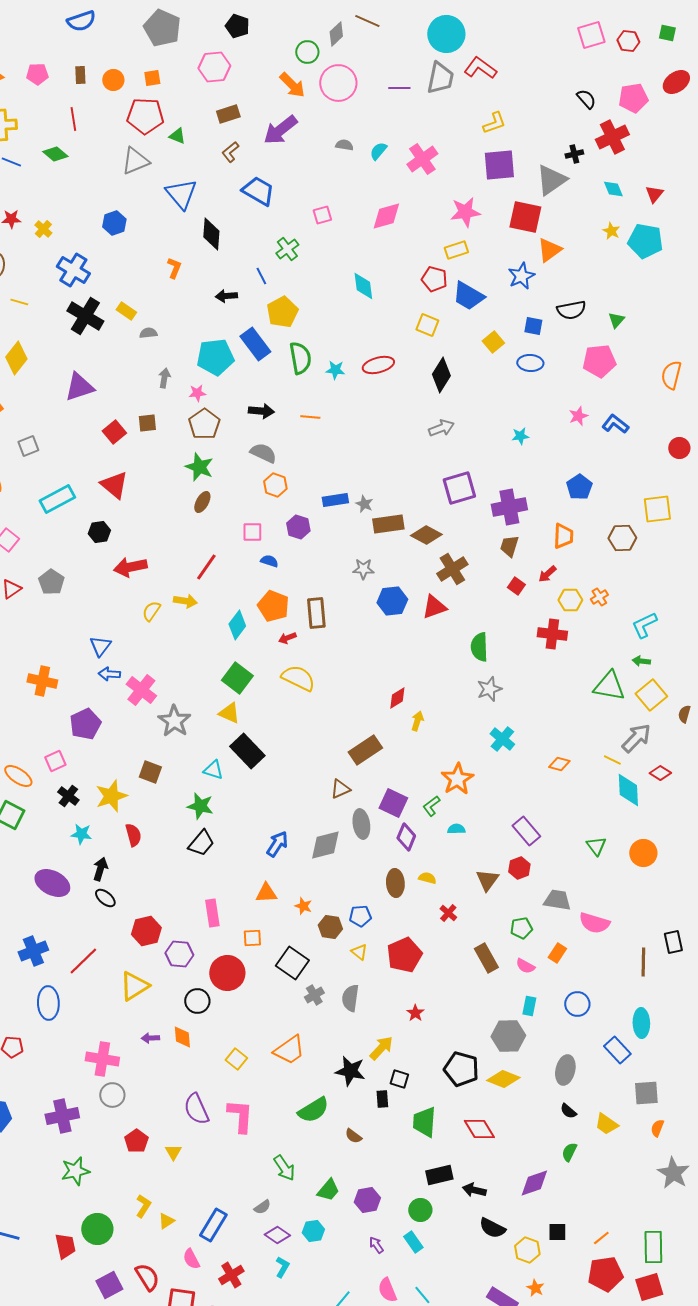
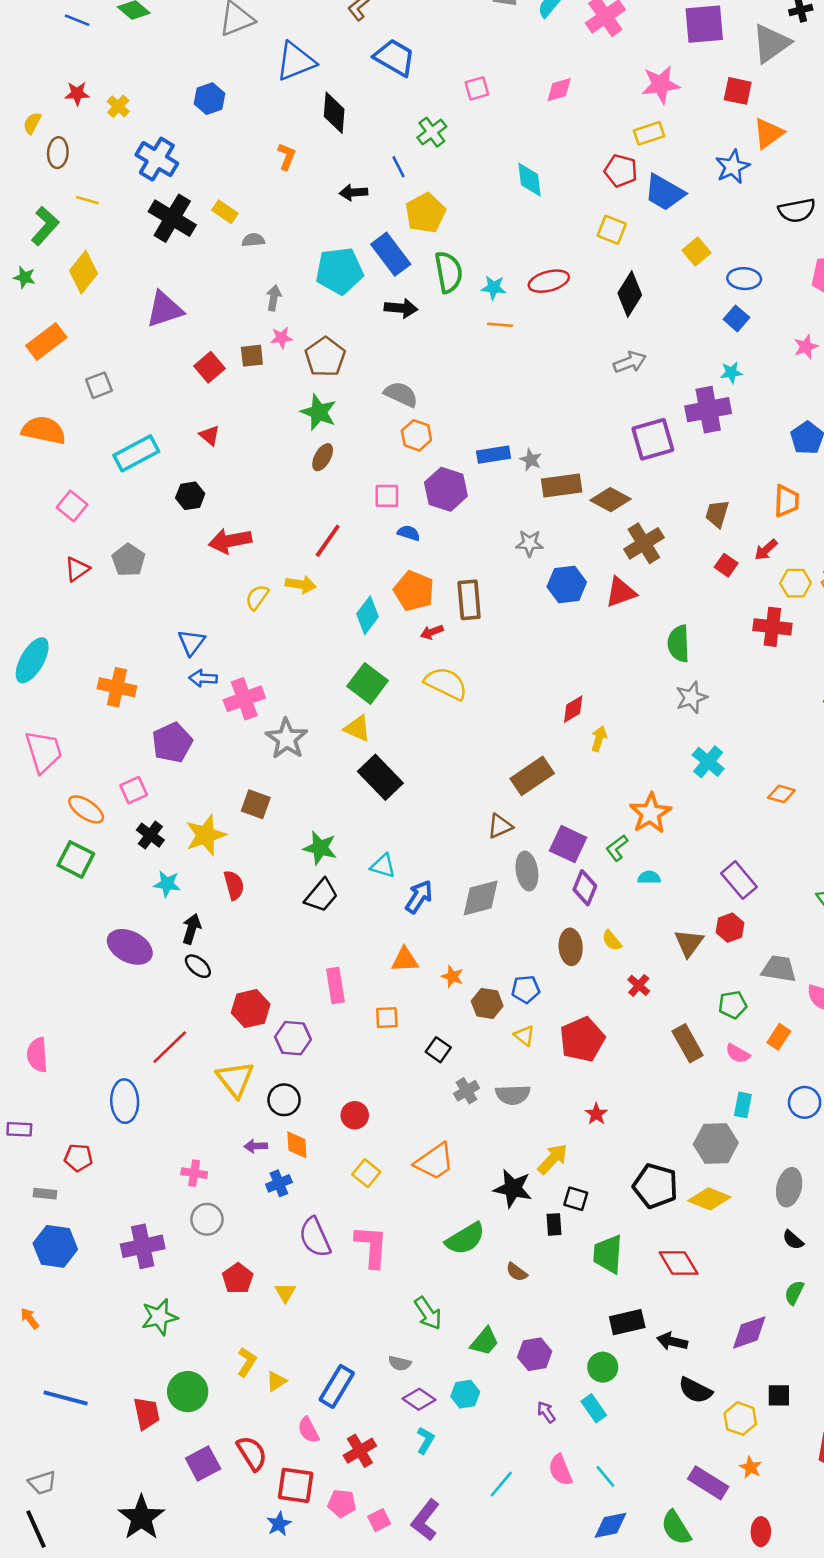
blue triangle: (181, 194) -> (296, 61), turned 48
pink diamond: (386, 216) -> (559, 90), size x0.7
red square: (525, 217) -> (738, 91), size x0.7
blue square: (533, 326) -> (736, 318), moved, turned 30
pink star: (197, 393) -> (281, 338), moved
black arrow: (261, 411) -> (401, 308), moved
orange line: (310, 417) -> (500, 325), moved
red triangle: (114, 485) -> (209, 435), size x0.6
purple cross: (509, 507) -> (708, 410), moved
purple hexagon: (298, 527) -> (446, 489), size x1.4
pink cross: (141, 690) -> (244, 699), turned 32
cyan triangle: (213, 770) -> (383, 866), moved
yellow semicircle: (427, 878) -> (612, 940), turned -144
blue cross: (33, 951) -> (279, 1183), moved, size x0.7
black square: (292, 963) -> (438, 1050), size x0.6
red circle: (227, 973) -> (355, 1115), moved, size x0.6
yellow triangle: (134, 986) -> (235, 1079), turned -36
gray semicircle: (350, 998) -> (513, 1095), turned -100
black circle: (197, 1001) -> (284, 1100), moved
pink cross: (102, 1059) -> (194, 1173), size x0.6
gray semicircle: (262, 1207) -> (400, 1363), turned 48

